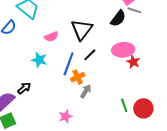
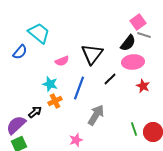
pink ellipse: (123, 50) -> (133, 62), moved
black line: (90, 55) -> (110, 79), moved
orange cross: (78, 77) -> (55, 101), moved
gray arrow: (86, 91) -> (96, 115), size x1.5

